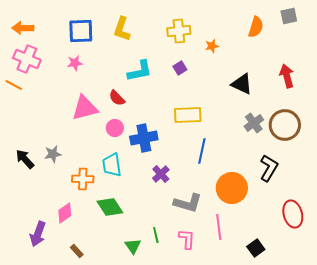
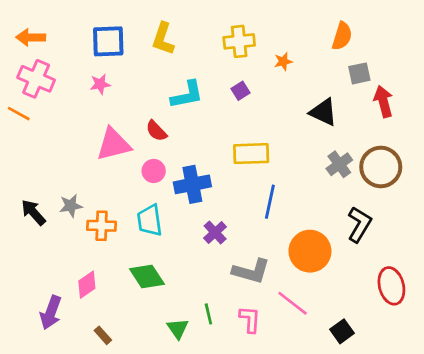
gray square: (289, 16) -> (359, 73), moved
orange cross: (83, 179) -> (102, 226), moved
pink line: (219, 227) -> (293, 303), turned -45

